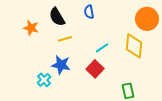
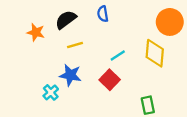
black semicircle: (57, 17) -> (66, 20), turned 84

